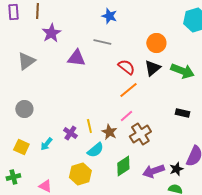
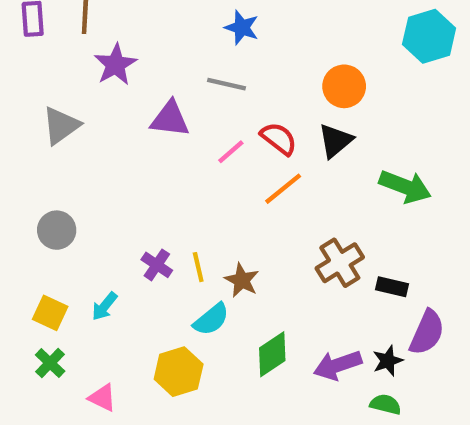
green arrow: (182, 71) -> (405, 187), moved
black rectangle: (182, 113) -> (392, 287), moved
pink line: (126, 116) -> (231, 152), moved
purple cross: (70, 133) -> (157, 265), moved
brown cross: (140, 134) -> (340, 263), moved
green cross: (13, 177) -> (50, 363), moved, turned -32

